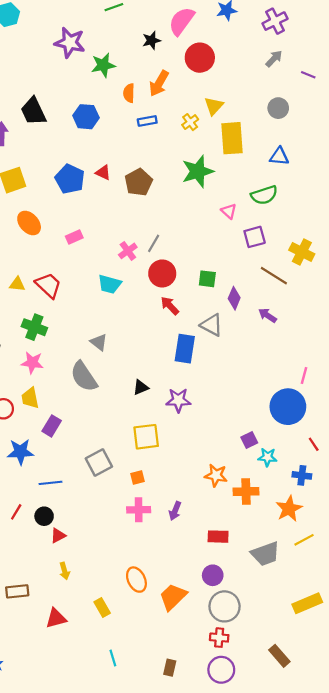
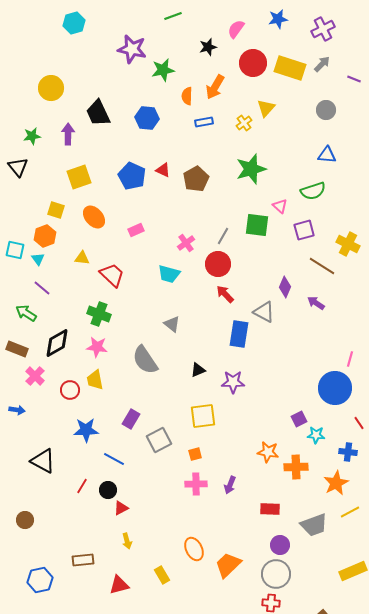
pink semicircle: (182, 21) -> (236, 29), size x0.7
yellow rectangle: (232, 138) -> (290, 68), moved, turned -68
gray line: (154, 243) -> (223, 236), moved
green square: (207, 279) -> (257, 225), moved, size x1.4
yellow triangle: (17, 284) -> (82, 258), moved
gray triangle: (99, 342) -> (172, 324), moved
purple rectangle: (52, 426) -> (131, 419), moved
blue line: (51, 483) -> (114, 459), turned 35
purple circle: (213, 575) -> (280, 545), moved

